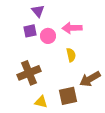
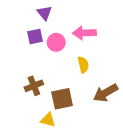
brown cross: (29, 73) -> (34, 86), size x0.7
brown square: (68, 96) -> (62, 99), moved

